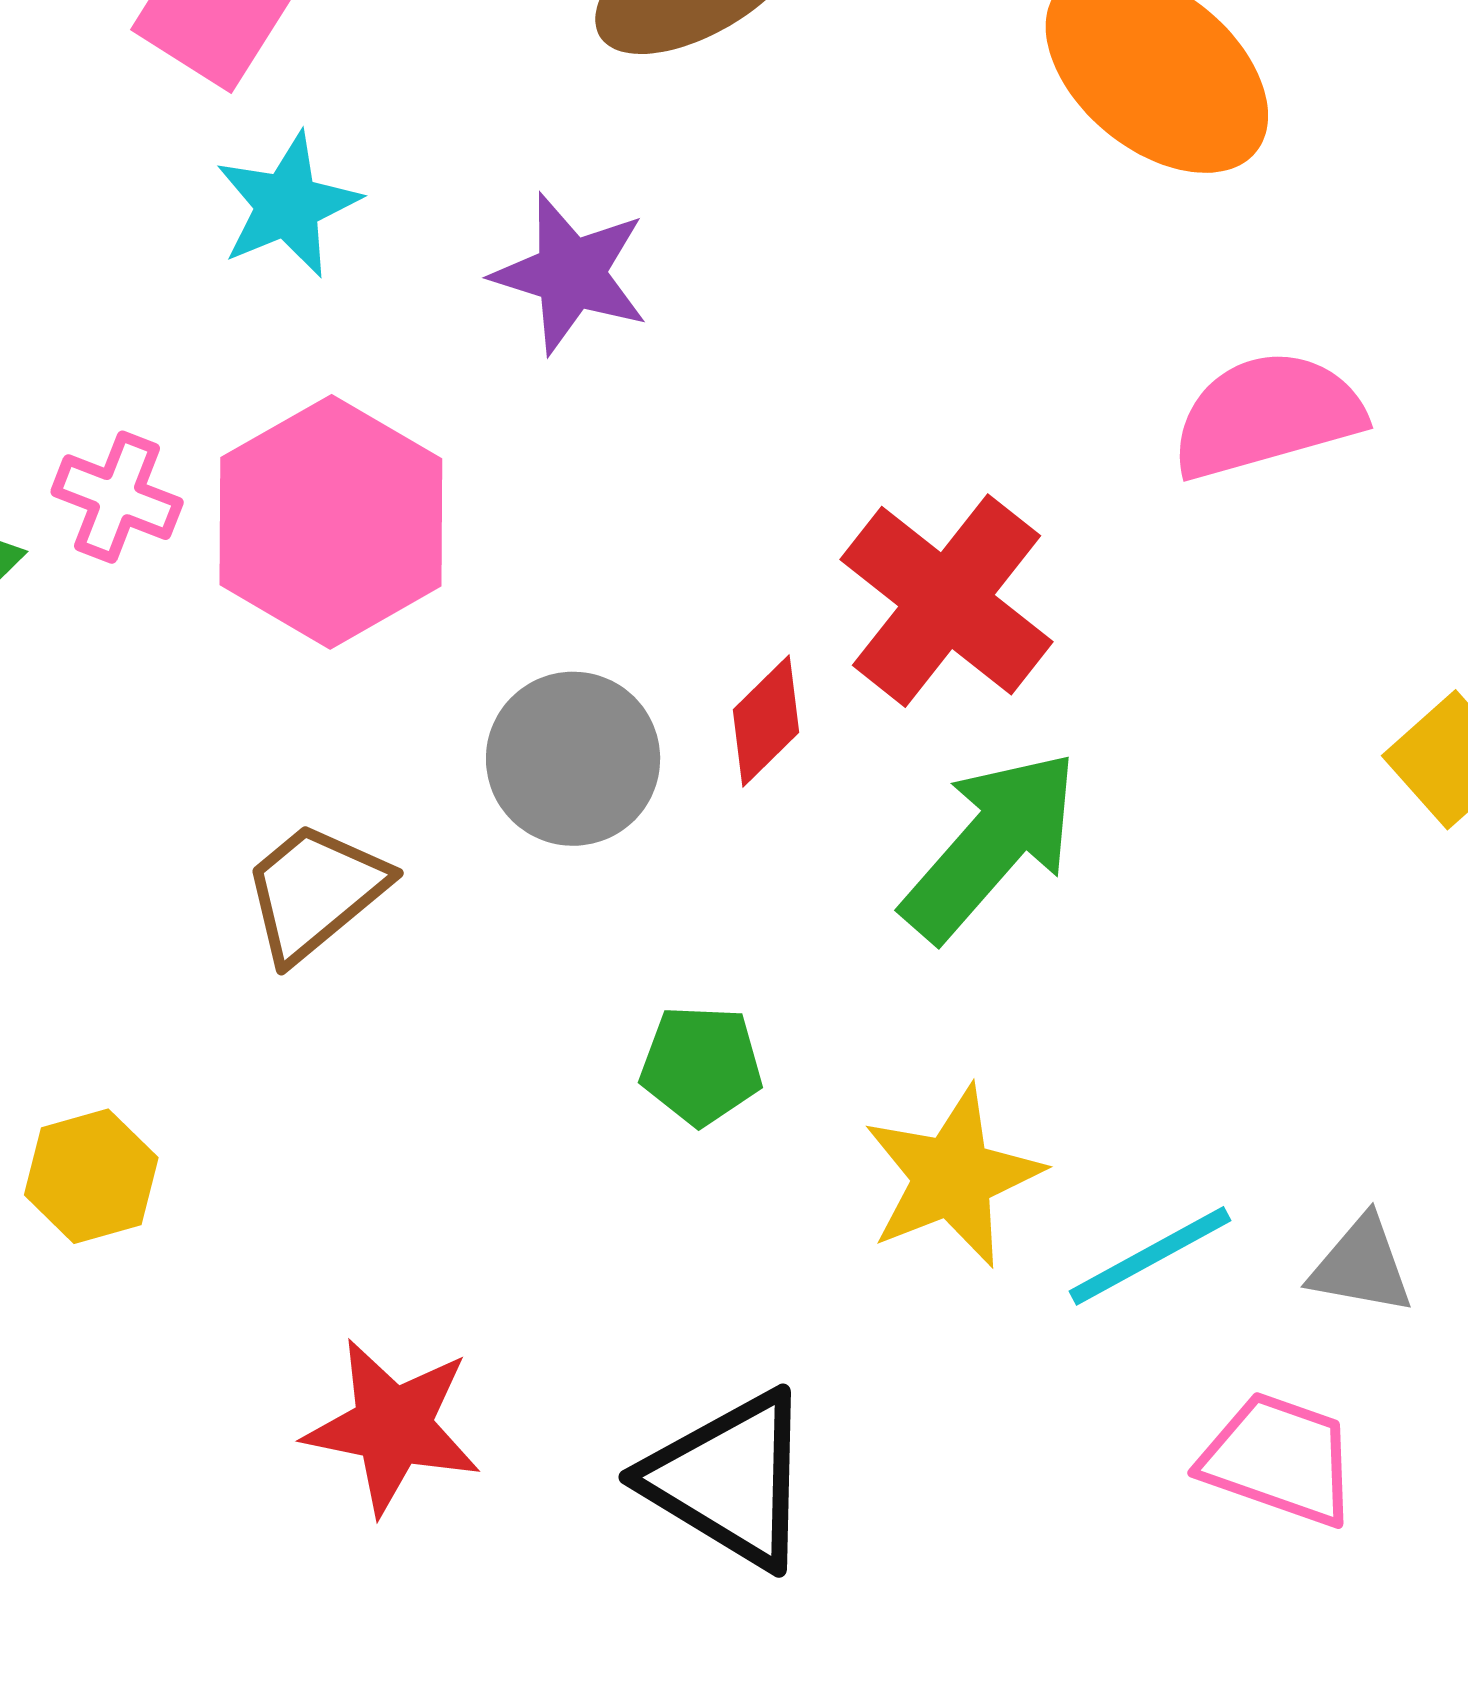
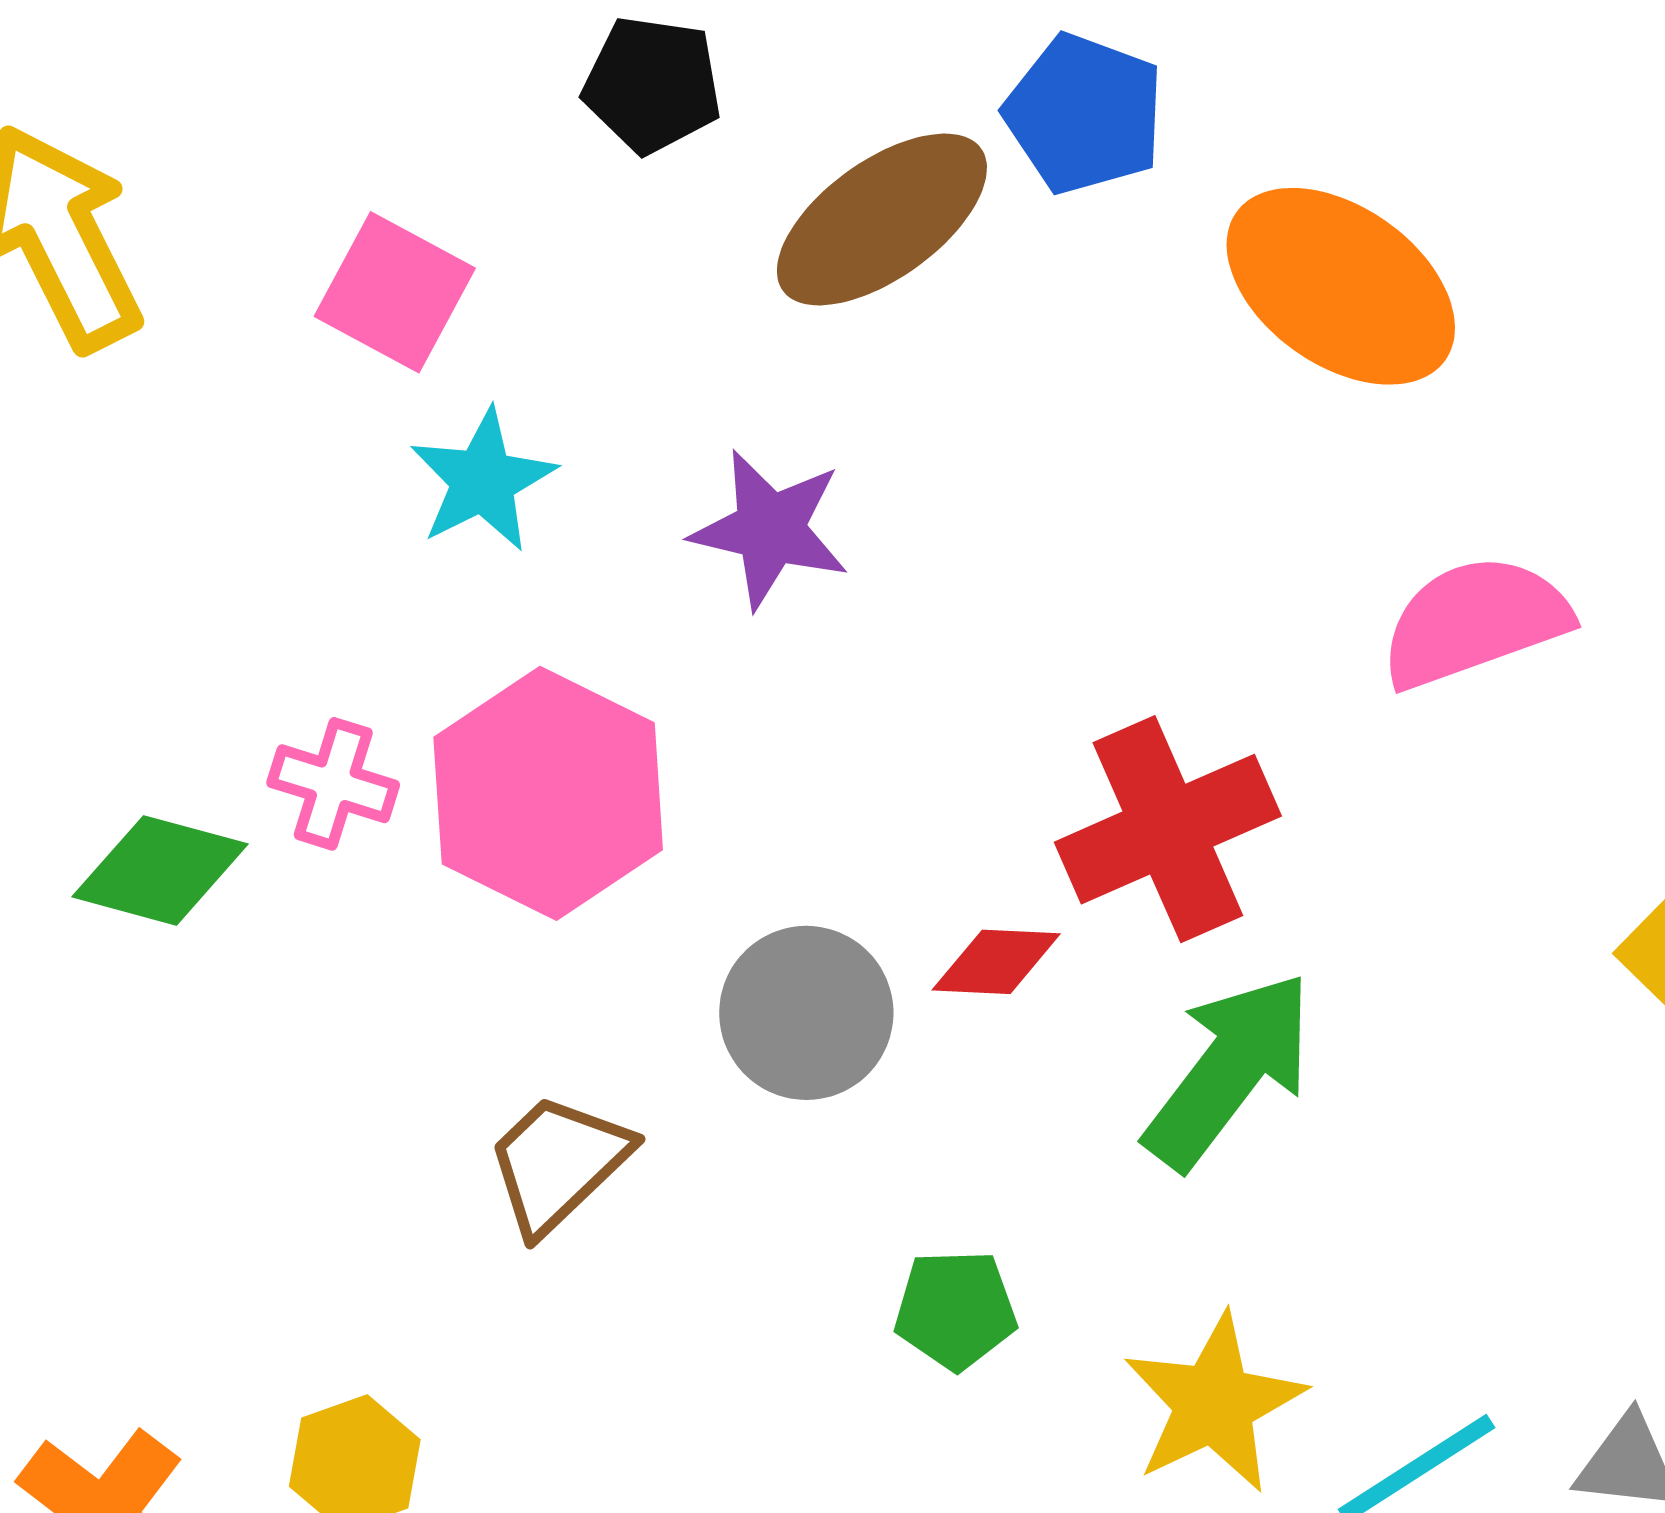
red cross: (946, 601) -> (1168, 829), turned 32
red diamond: (766, 721) -> (996, 962), turned 51

